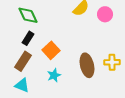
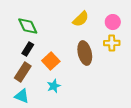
pink circle: (105, 14) -> (113, 22), moved
yellow cross: (112, 62) -> (112, 43), moved
brown ellipse: (87, 65) -> (85, 53), moved

